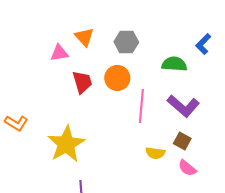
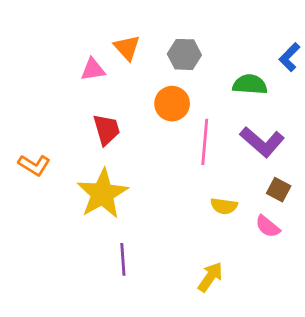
red trapezoid: (82, 82) -> (107, 130), moved
brown square: (182, 141) -> (279, 190), moved

